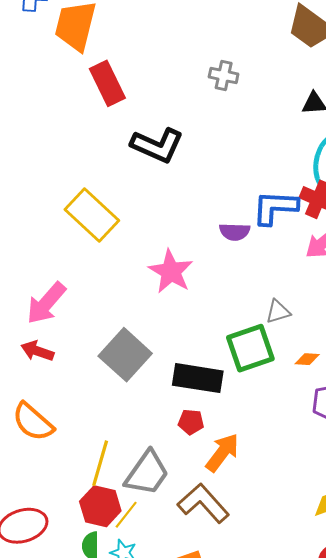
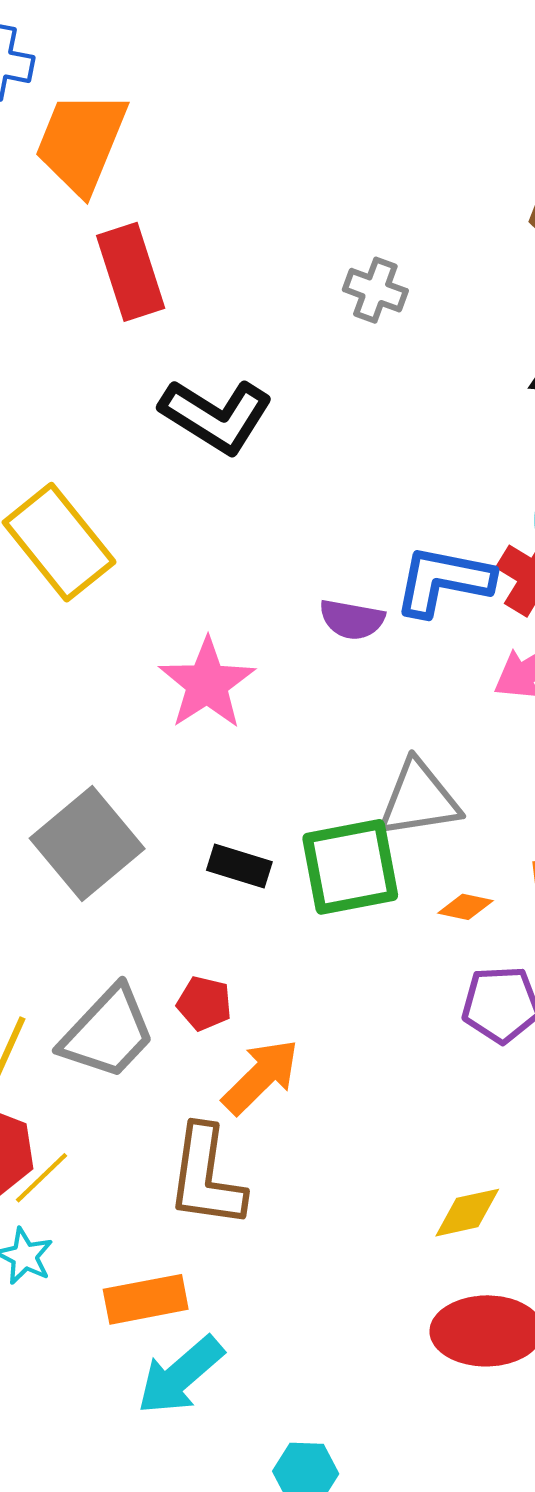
gray triangle: (278, 312) -> (419, 799), size x1.6
black rectangle: (198, 378) -> (239, 866), moved, size x0.6
gray trapezoid: (147, 473) -> (108, 1033), moved
brown L-shape: (203, 503) -> (206, 1177), turned -138

